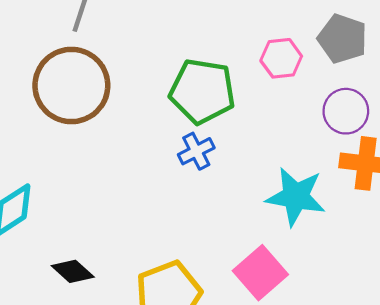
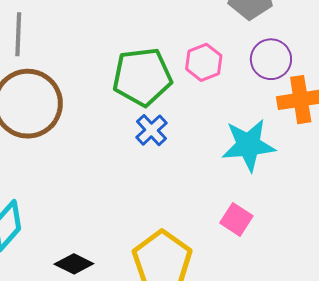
pink hexagon: (281, 58) -> (204, 62), moved
pink square: (260, 273) -> (236, 219), size x0.7

